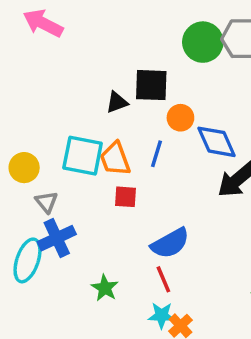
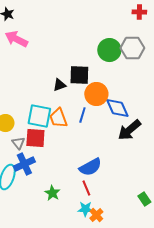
orange circle: (180, 118) -> (96, 94), size x1.5
red square: (125, 197) -> (35, 138), moved, size x1.5

